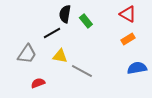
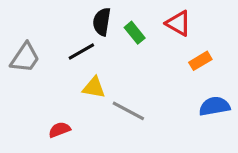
red triangle: (128, 14) -> (178, 23), moved
gray trapezoid: (27, 54) -> (25, 58), moved

